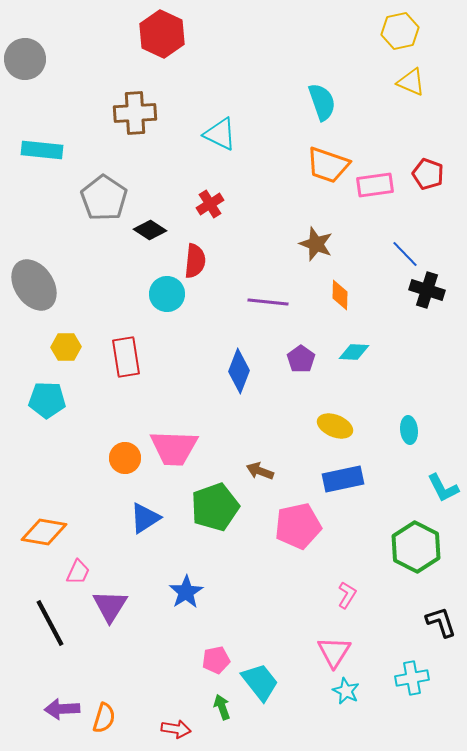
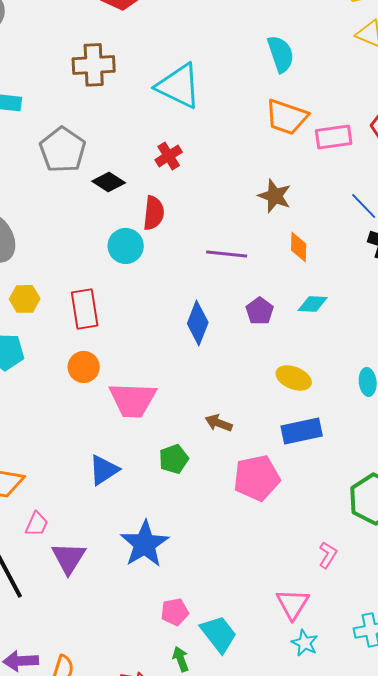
cyan triangle: (220, 134) -> (179, 86), size x1.4
orange circle: (125, 458) -> (84, 367), moved
green pentagon: (215, 507) -> (174, 459), size x0.6
blue star: (186, 592) -> (145, 544), size x1.4
pink L-shape: (347, 595) -> (328, 555), moved

